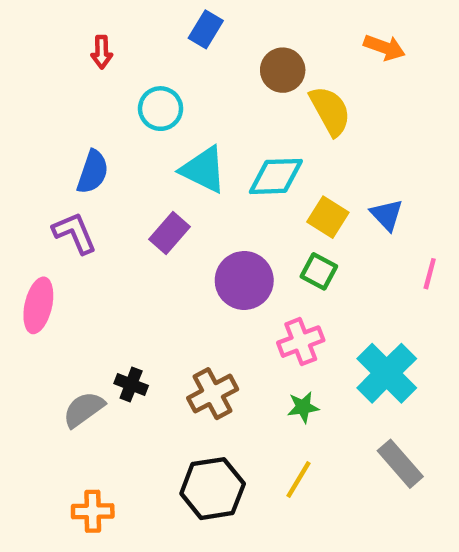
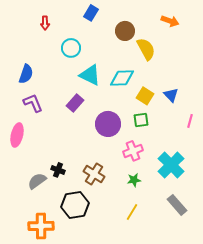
blue semicircle: (93, 172) -> (26, 74), moved
green square: (319, 271) -> (141, 120), turned -35
brown cross: (213, 394) -> (94, 174), turned -30
black hexagon: (213, 489) -> (75, 205), moved
orange cross: (93, 511) -> (41, 226), size x1.4

